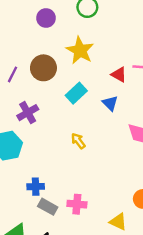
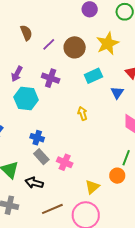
purple cross: (28, 113) -> (51, 78), turned 30
yellow triangle: (118, 222) -> (92, 187), turned 35

